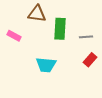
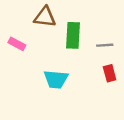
red rectangle: (90, 60) -> (110, 73), turned -56

